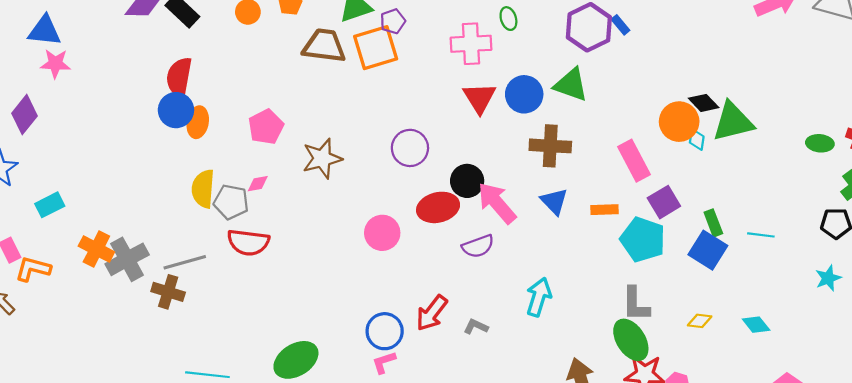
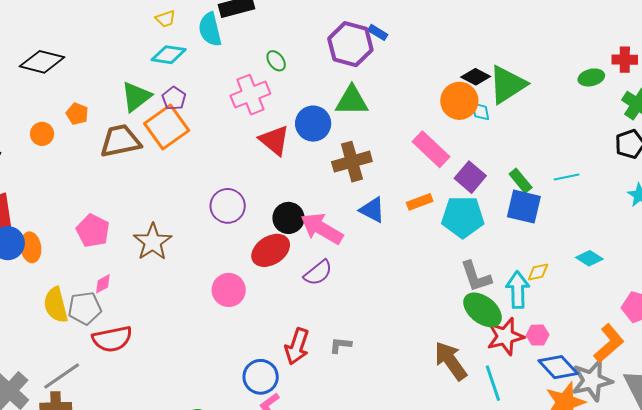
cyan arrow: (539, 297) -> (518, 290), moved

